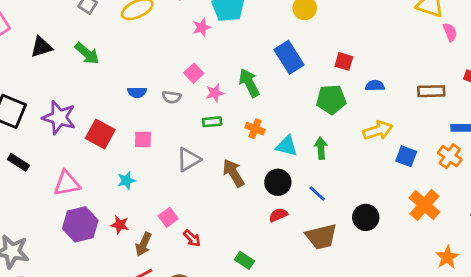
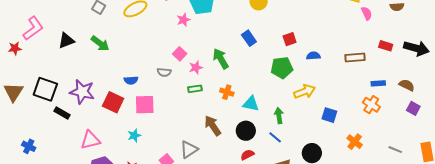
blue rectangle: (289, 57) -> (249, 38), size x0.7
red square: (344, 61) -> (290, 39), turned -32
blue semicircle: (137, 92) -> (131, 80), moved
yellow arrow: (378, 130) -> (305, 91), moved
pink square: (143, 139) -> (145, 105), size x1.5
green arrow: (321, 148) -> (279, 116), moved
blue square: (406, 156) -> (329, 115), moved
gray triangle: (188, 160) -> (189, 149), moved
black rectangle: (18, 162) -> (62, 113), moved
orange cross: (424, 205) -> (355, 142), size x0.7

